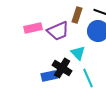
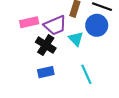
cyan triangle: (78, 53) -> (76, 39), moved
black cross: (62, 68) -> (46, 45), moved

